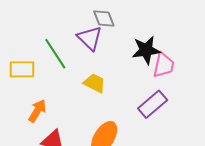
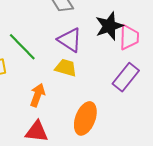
purple triangle: (90, 38) -> (70, 40), moved
orange arrow: (37, 111) -> (37, 95), moved

